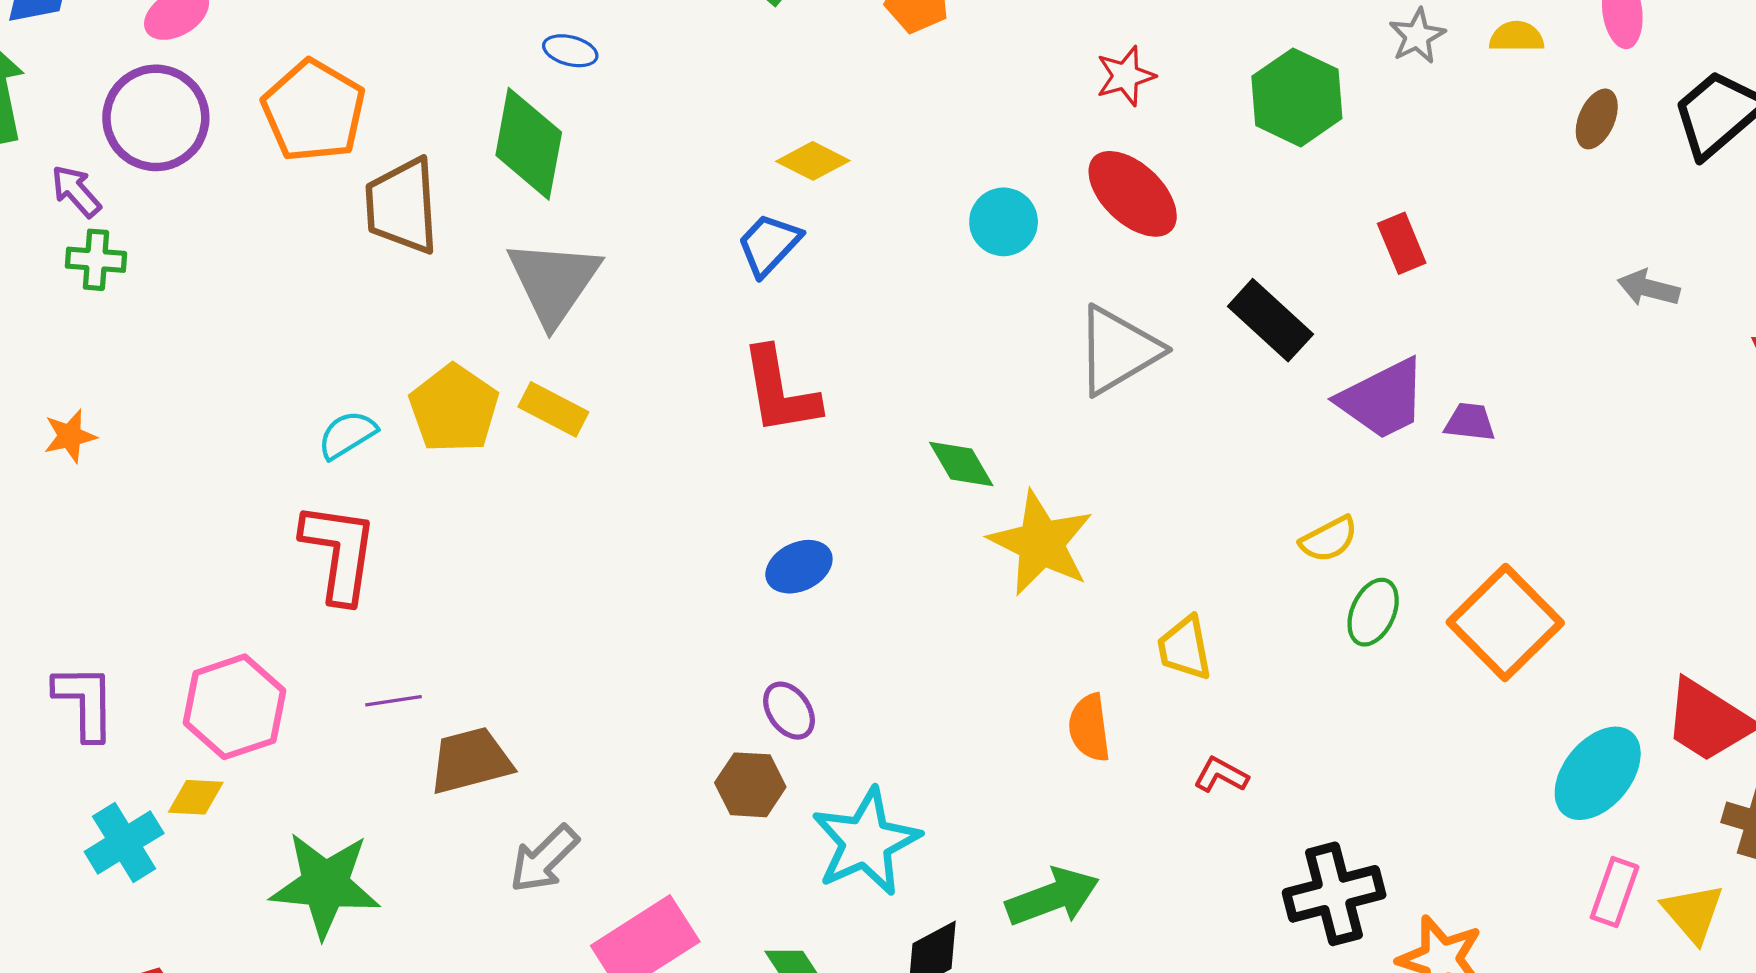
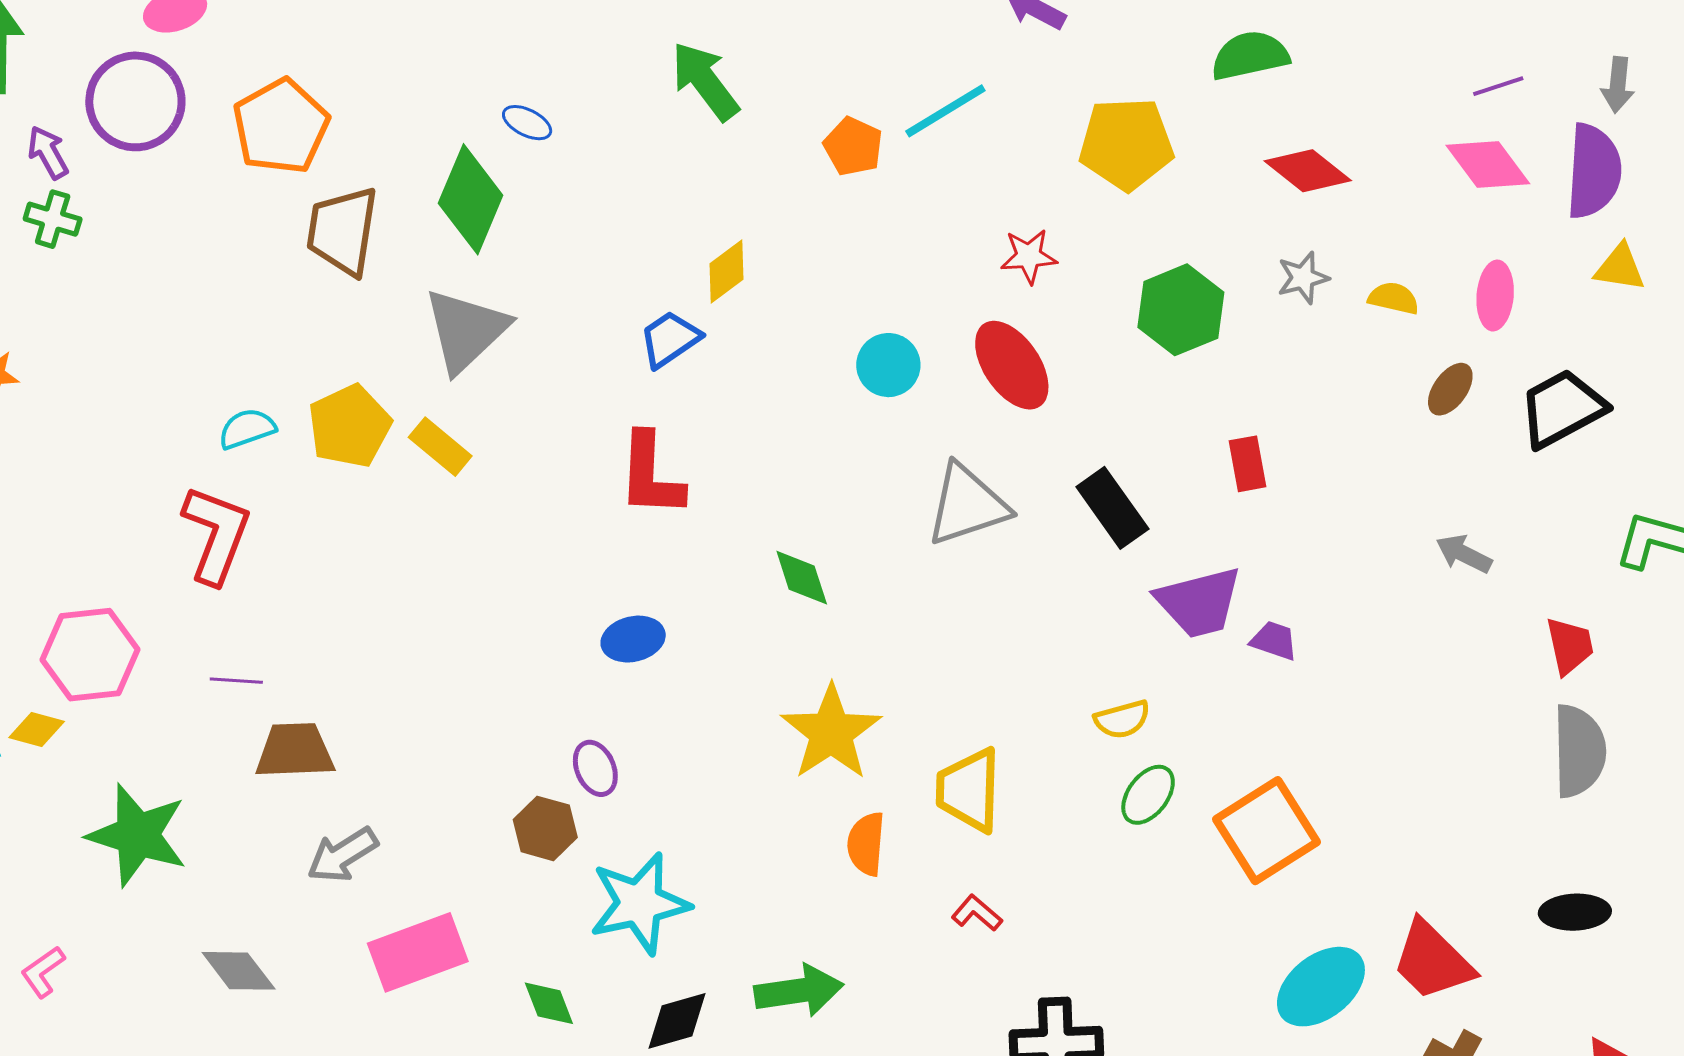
yellow diamond: (813, 161) -> (727, 271), turned -76
yellow star: (1041, 543) -> (831, 733), moved
yellow trapezoid: (1185, 648) -> (969, 790), size x1.4

